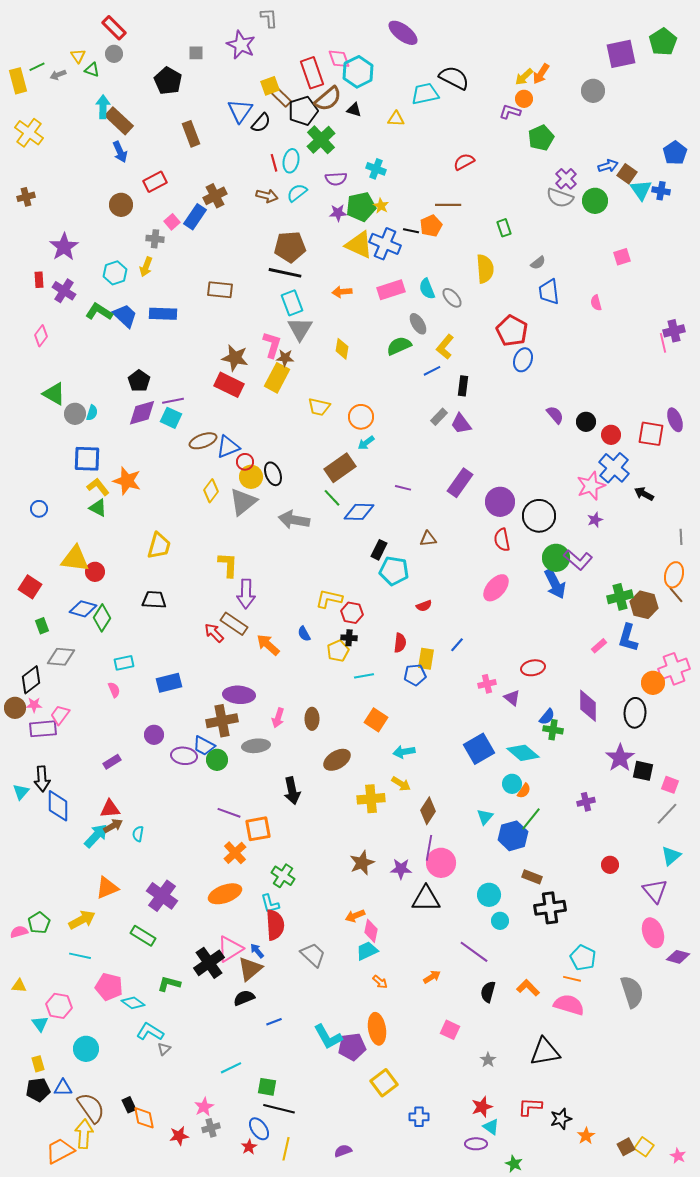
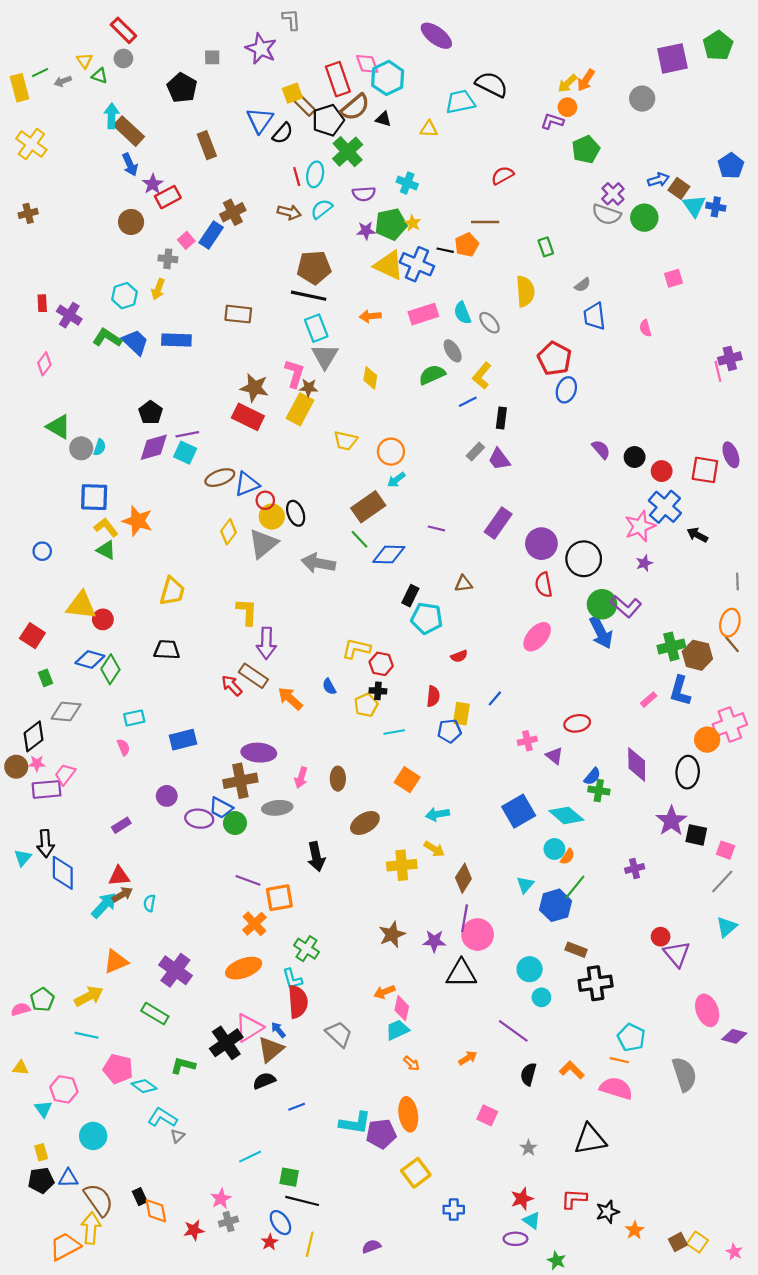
purple star: (64, 247) -> (153, 184), moved, size x0.7
purple triangle: (655, 891) -> (677, 954), moved
cyan L-shape: (328, 1037) -> (355, 1123), turned -52

